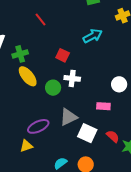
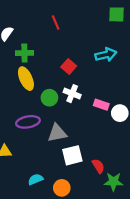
pink rectangle: (103, 106) -> (101, 105), moved
purple ellipse: (38, 126) -> (28, 122), moved
white square: (87, 133) -> (72, 155), turned 36

